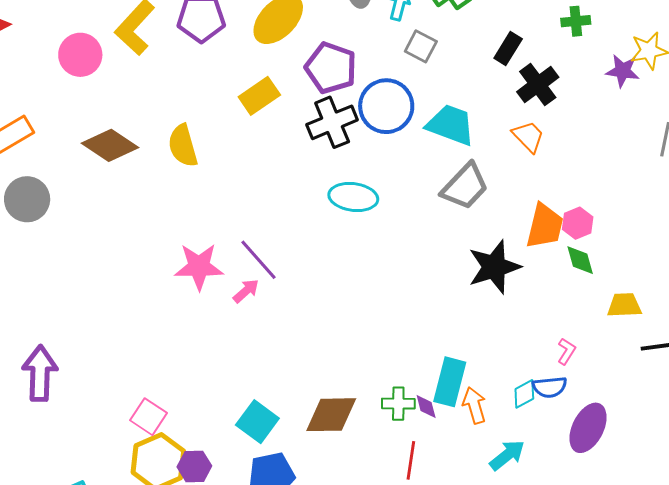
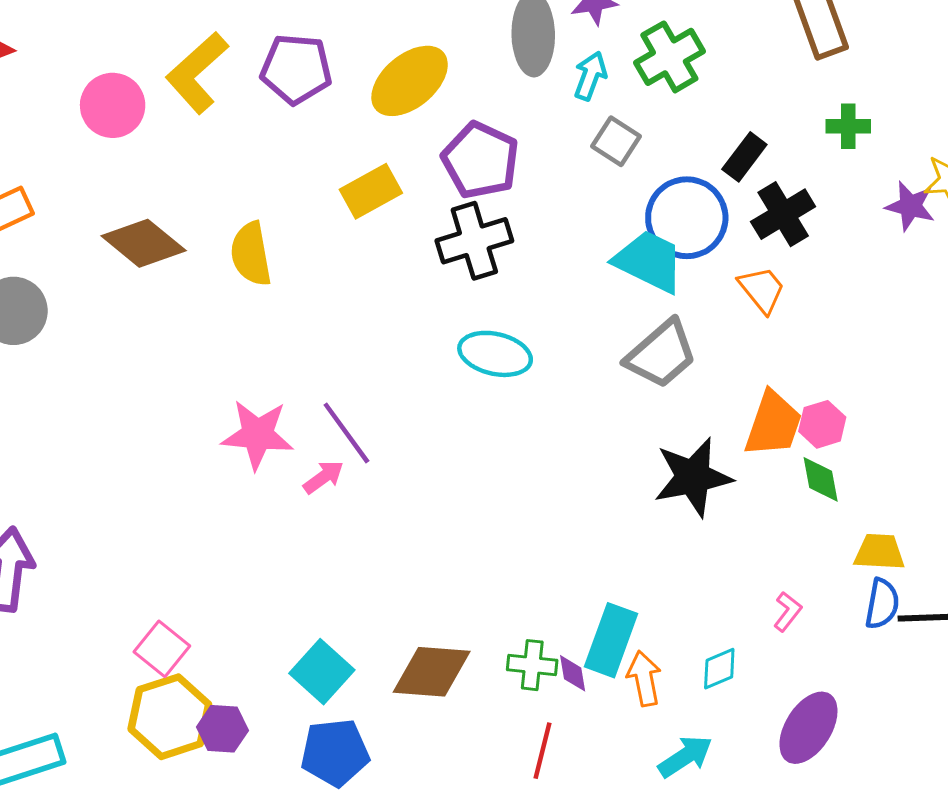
blue circle: (386, 106) -> (687, 218), moved
blue semicircle: (550, 387) -> (882, 604), moved, turned -80

